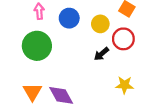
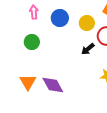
green circle: (37, 46) -> (32, 42), size x0.6

